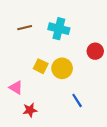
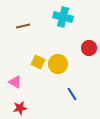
cyan cross: (59, 29) -> (63, 17), moved
red star: (30, 110) -> (20, 108), moved

